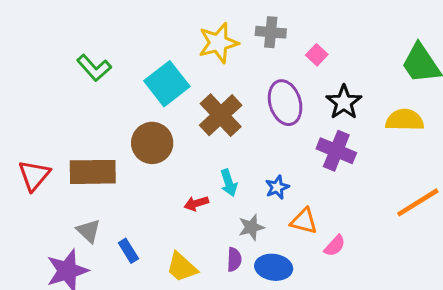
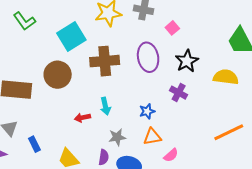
brown cross: (221, 115) -> (105, 61), turned 32
purple cross: (336, 151) -> (179, 93), size x0.7
blue star: (277, 187) -> (147, 111), moved
orange triangle: (304, 221) -> (152, 137), turned -30

